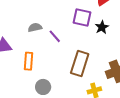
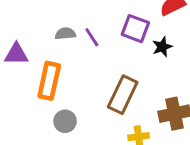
purple line: (55, 36) -> (92, 37), moved
orange rectangle: (29, 61) -> (49, 81), size x1.4

